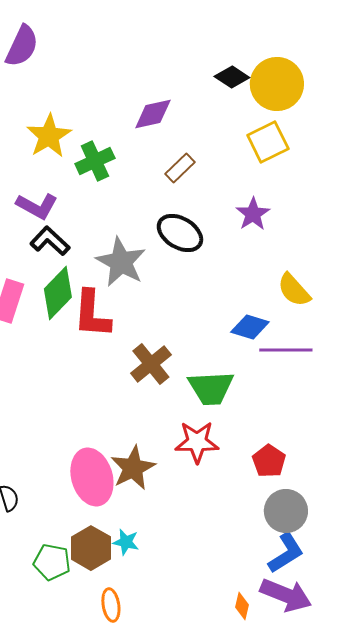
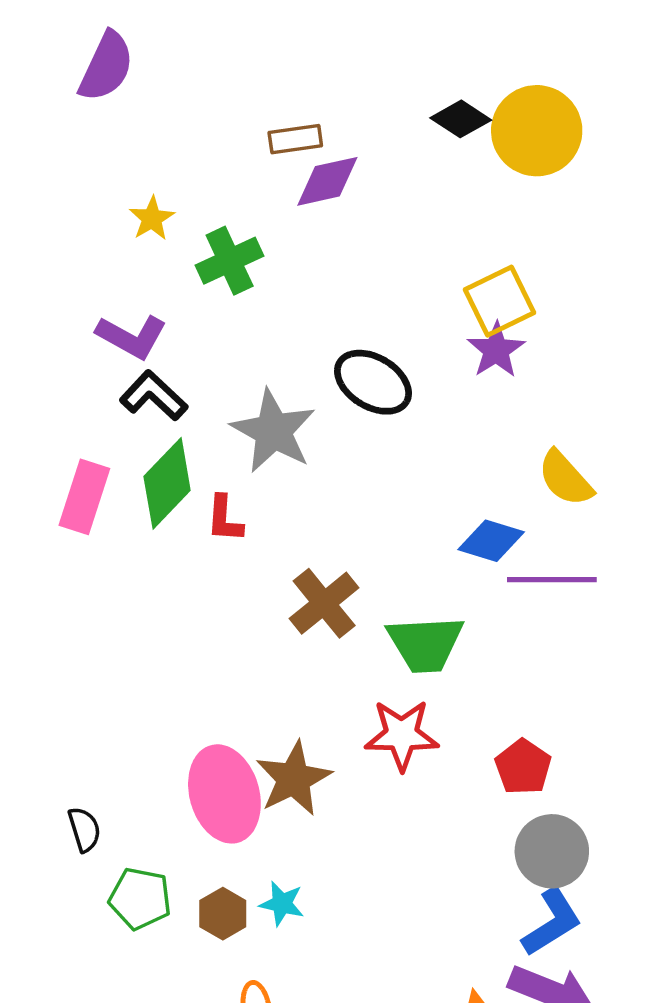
yellow star: (49, 136) -> (152, 218), size x0.6
yellow square: (268, 142) -> (500, 301), moved
brown rectangle: (180, 168) -> (295, 139), moved, turned 36
red L-shape: (92, 314) -> (224, 519), size x0.6
brown hexagon: (91, 548) -> (223, 914), size x0.7
green pentagon: (52, 562) -> (140, 899), moved

